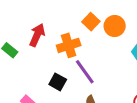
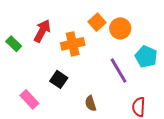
purple line: (85, 72) -> (119, 71), moved

